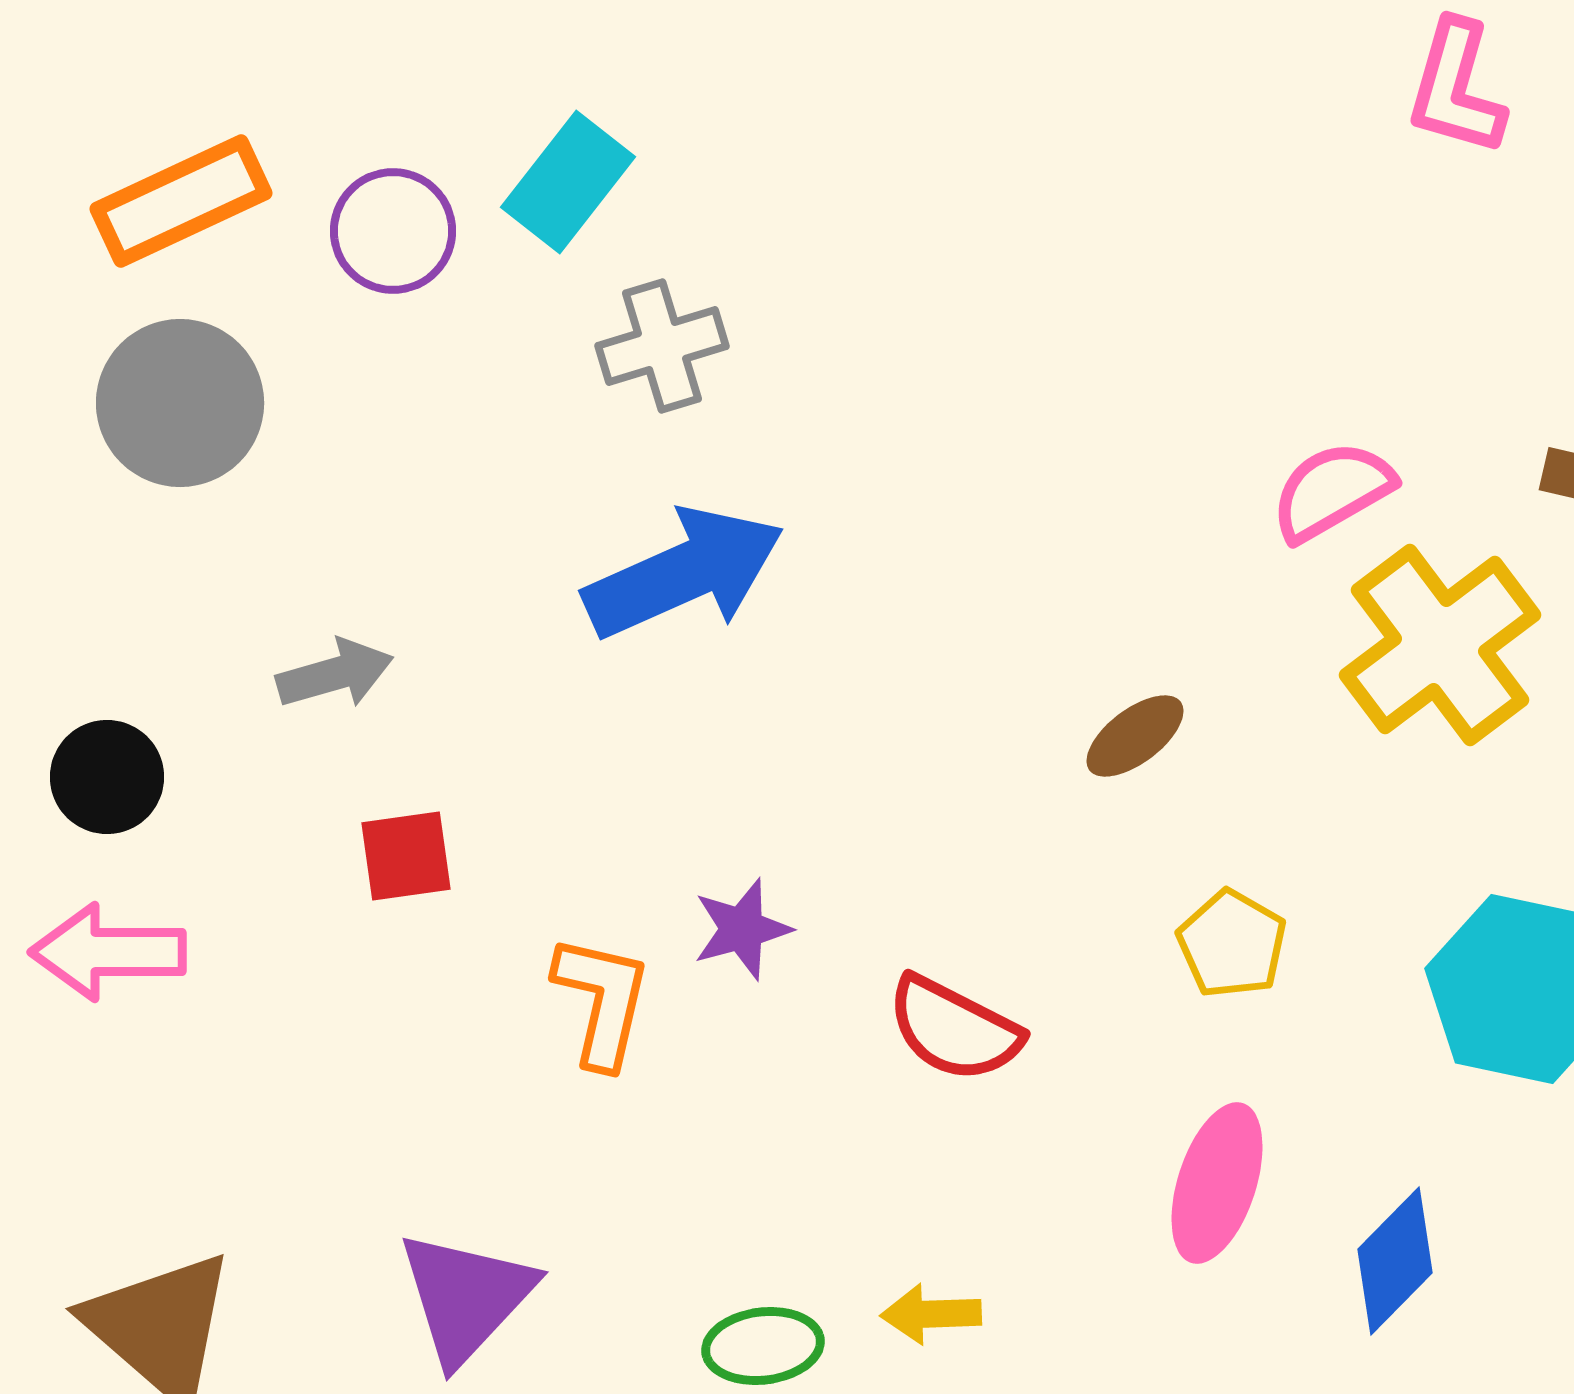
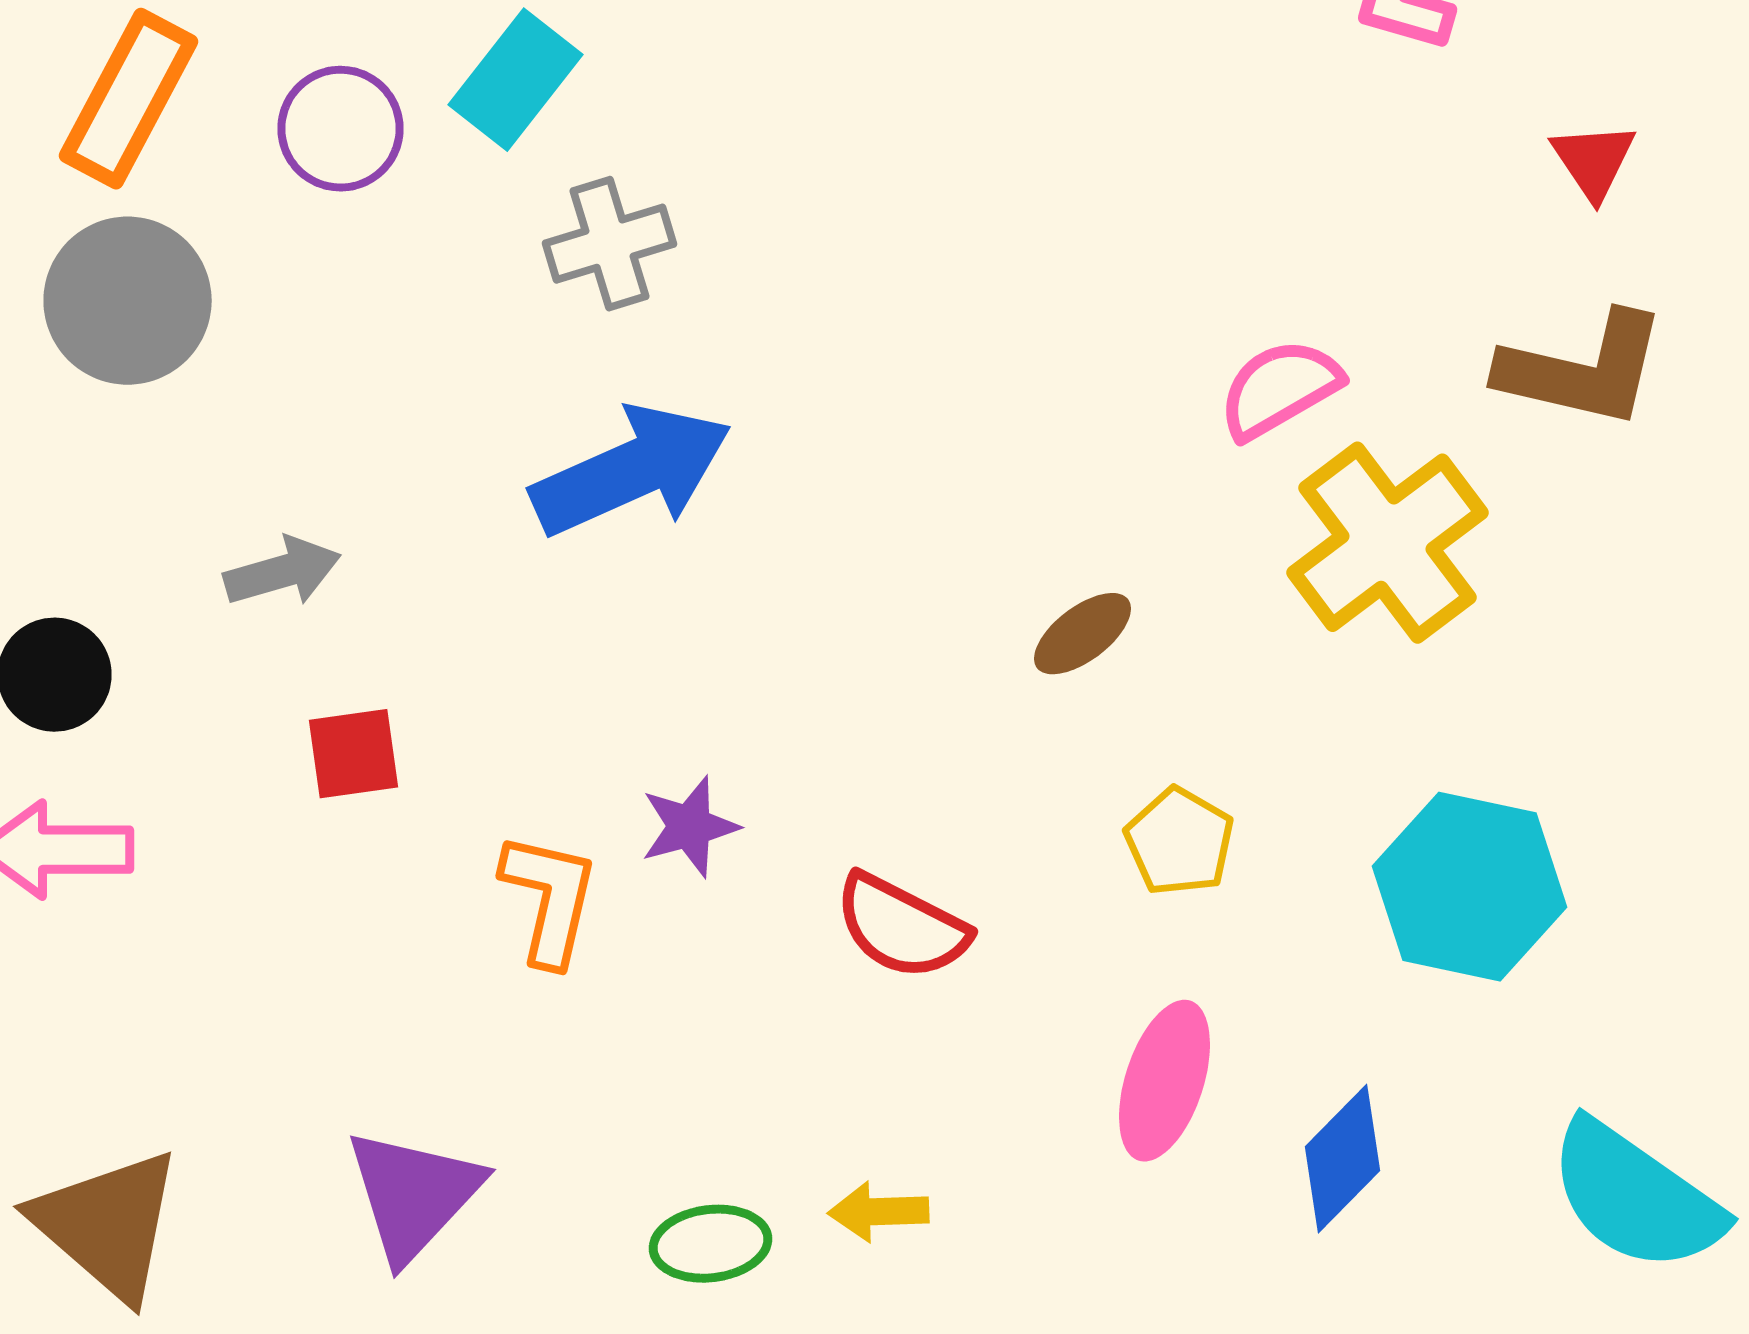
orange rectangle: (181, 201) -> (128, 99), turned -37

